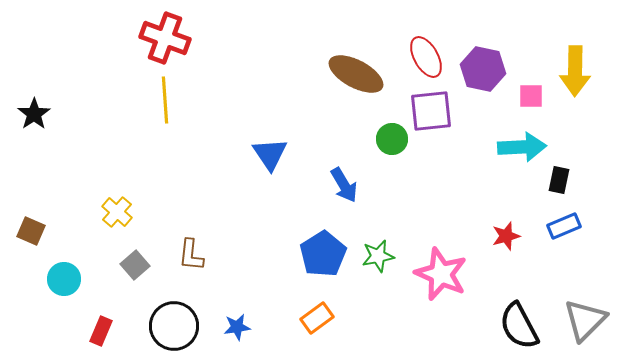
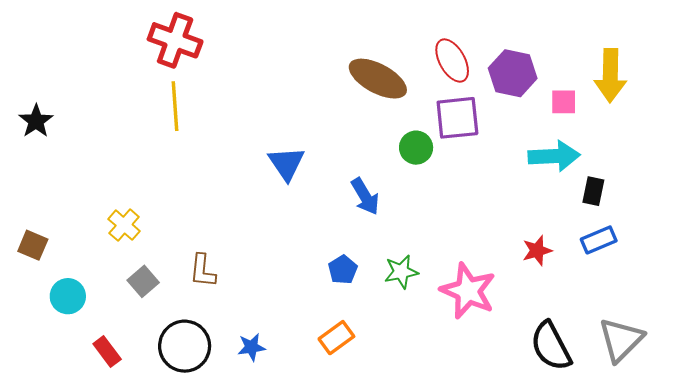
blue pentagon: (323, 254) -> (343, 270), size x0.6
red rectangle: (101, 331) -> (107, 351), turned -60

